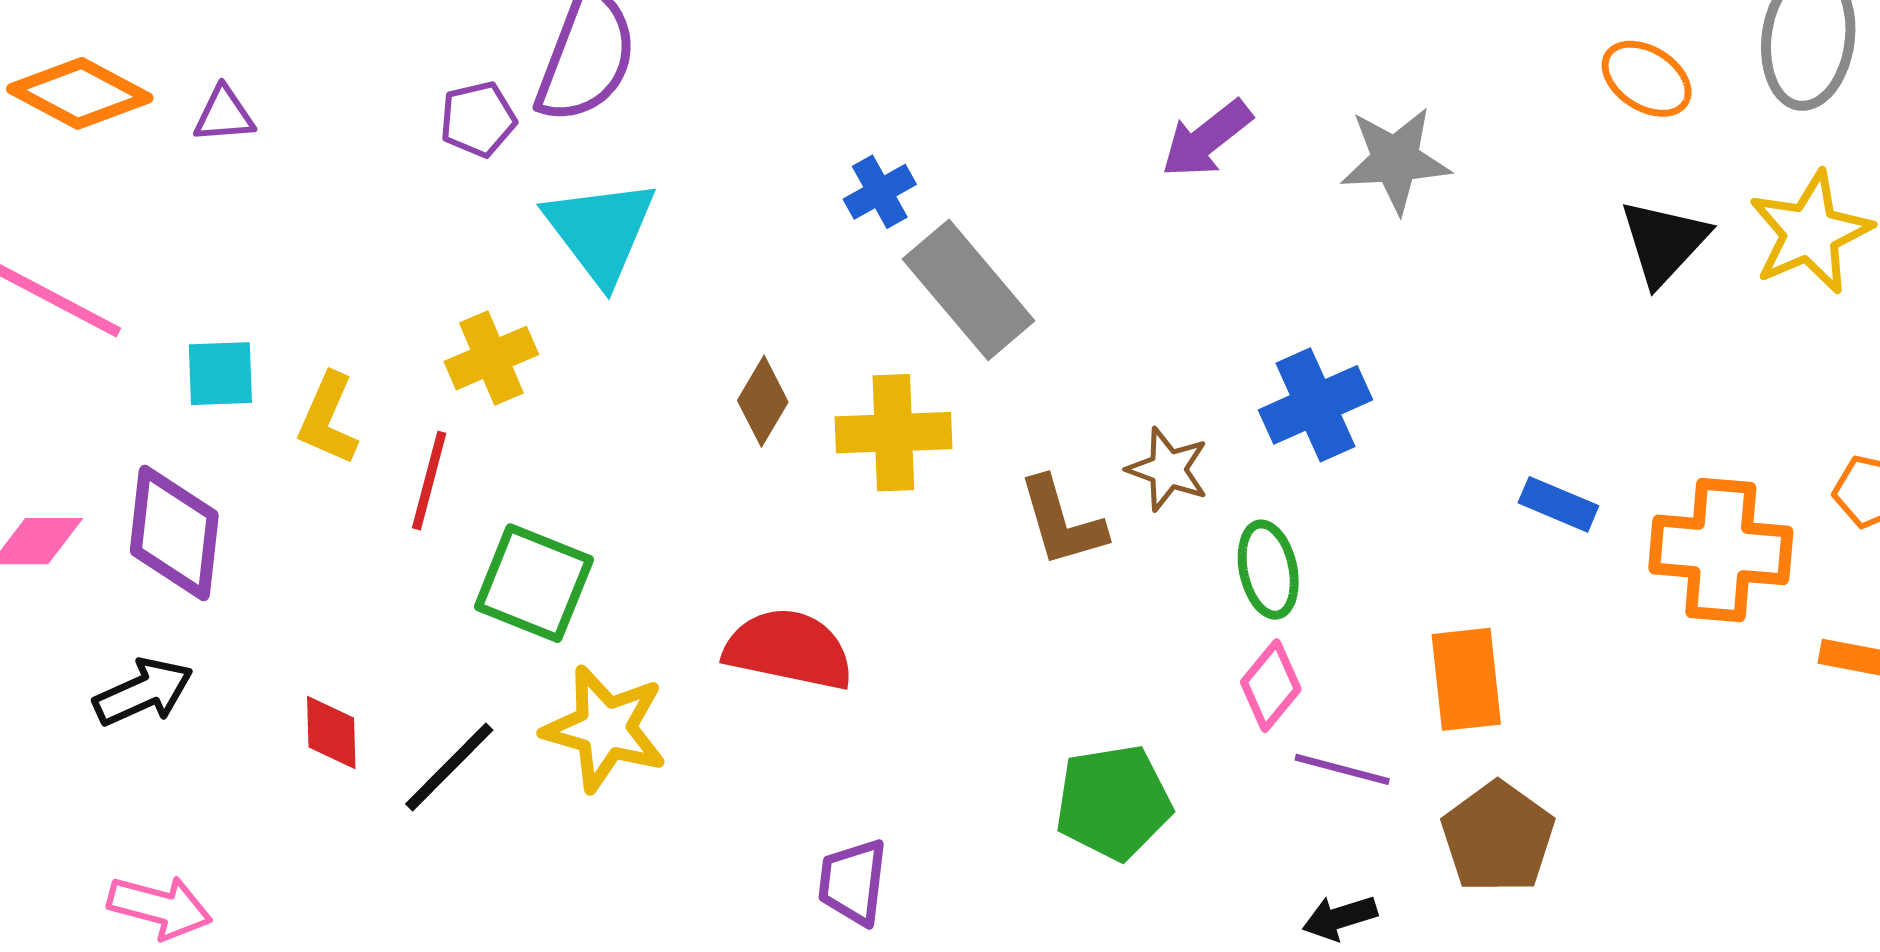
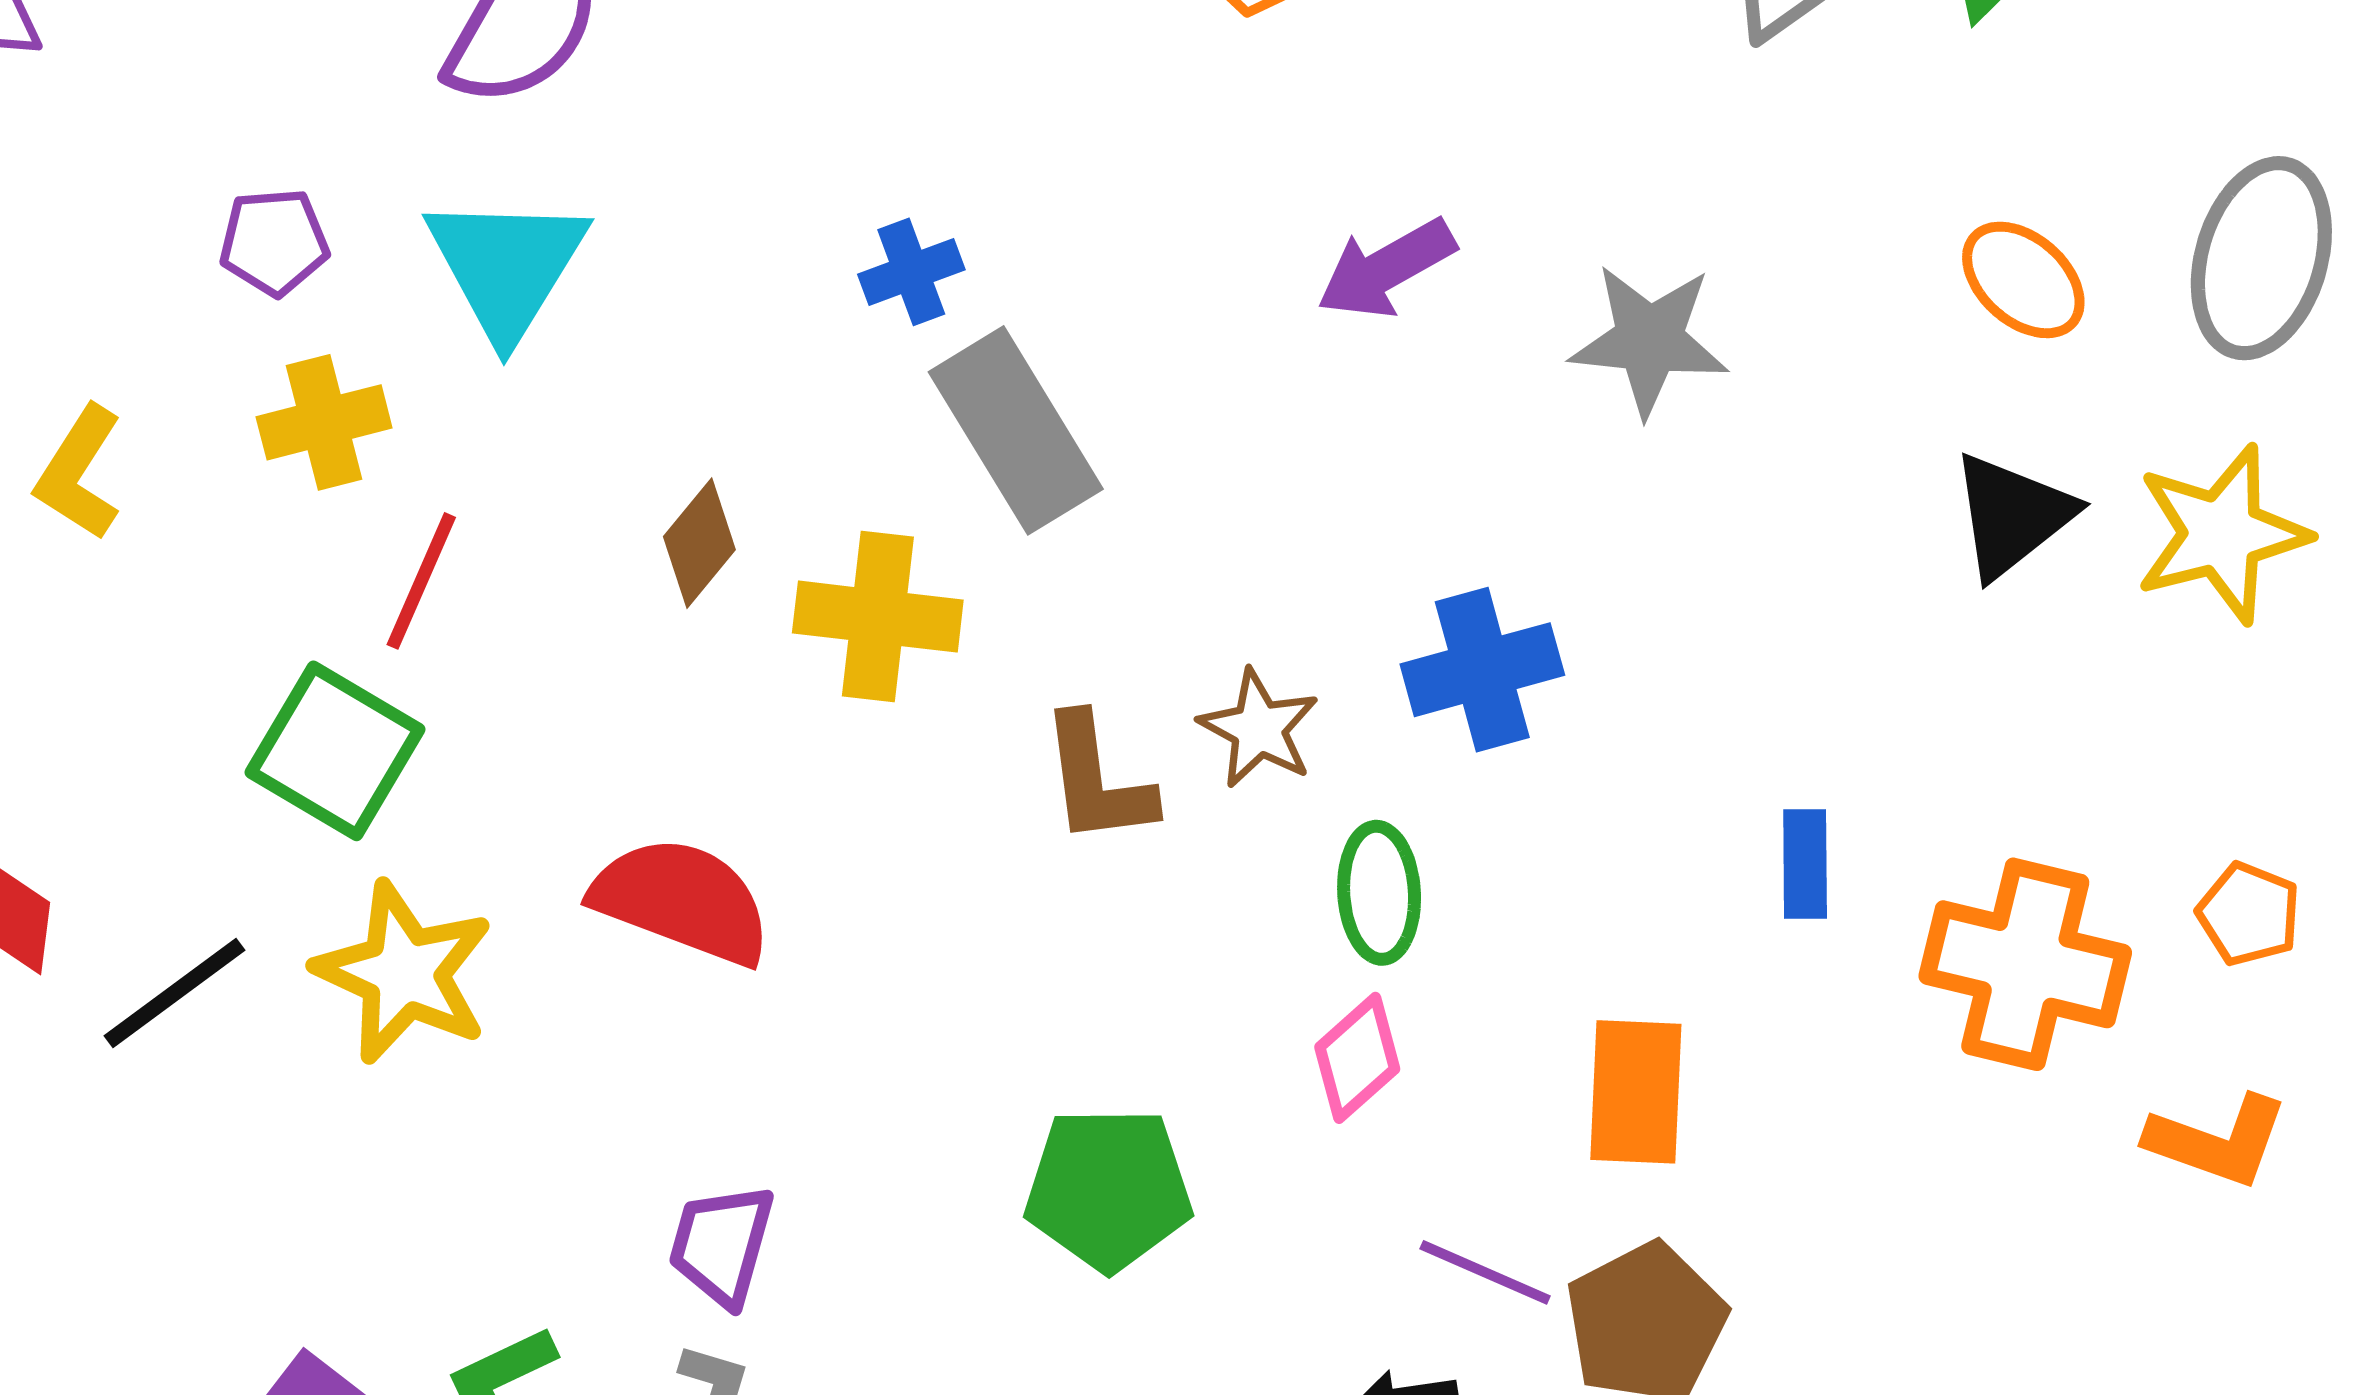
purple pentagon: (478, 119) -> (274, 242), moved
red line: (429, 481) -> (421, 581), moved
blue rectangle: (1558, 504) -> (1805, 864), turned 58
purple line: (1342, 769) -> (1485, 1272), moved

